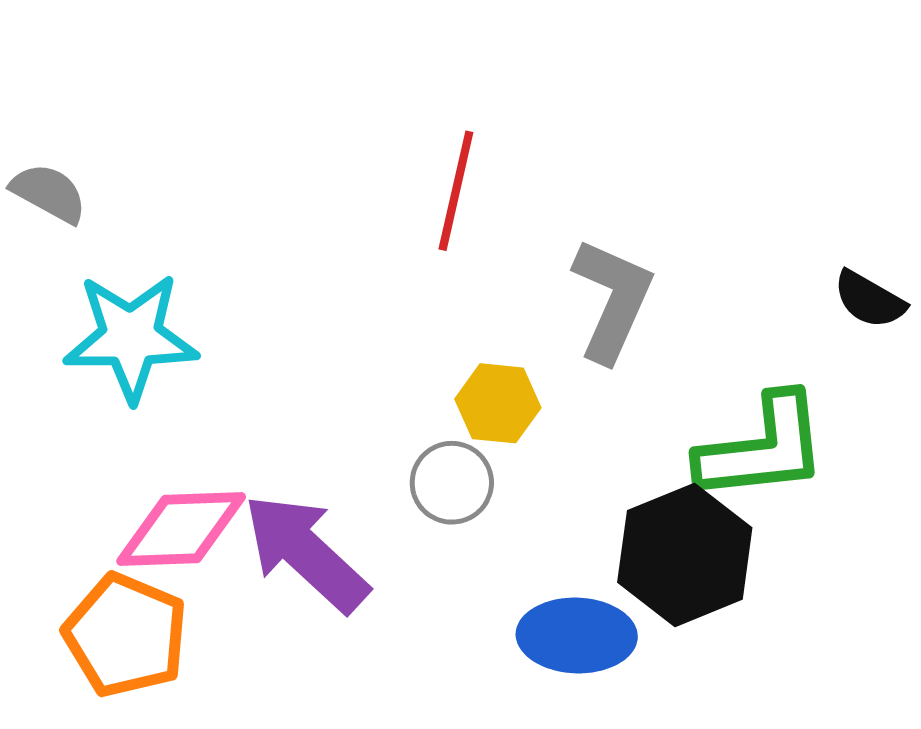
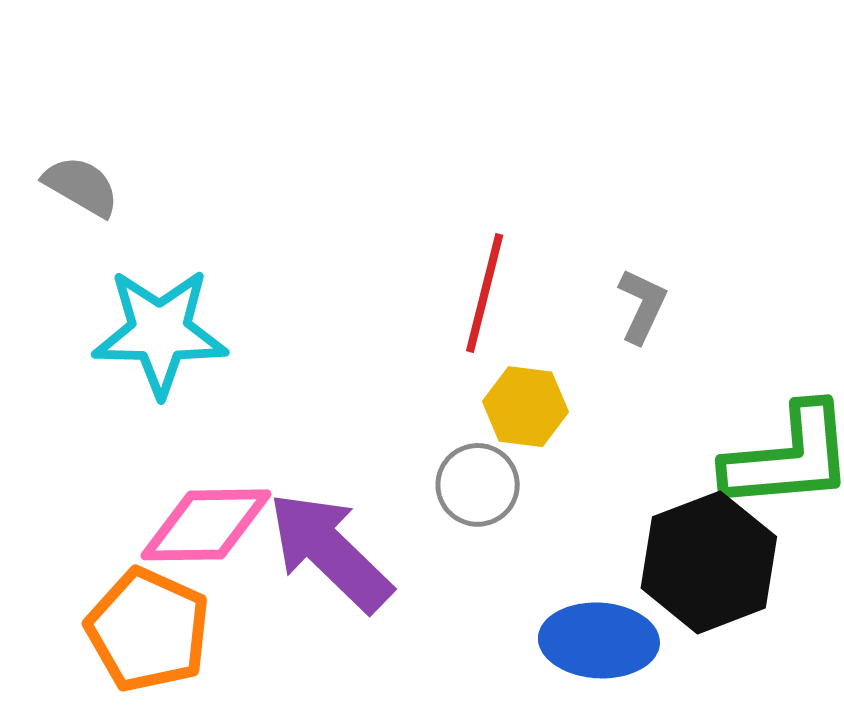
red line: (456, 191) -> (485, 293), moved
gray L-shape: (612, 300) -> (642, 306), size x0.6

